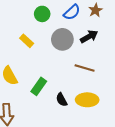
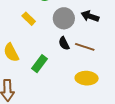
black arrow: (89, 37) -> (90, 16), turned -132
black semicircle: (62, 100) -> (64, 43), moved

